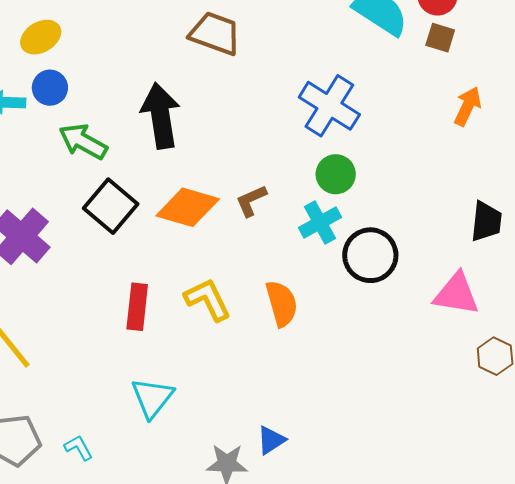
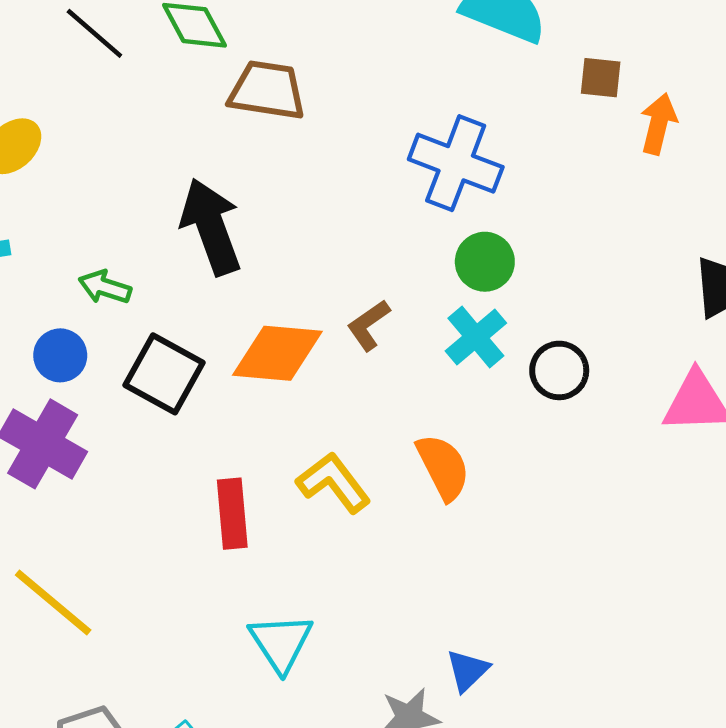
brown square: (440, 38) -> (601, 78), moved
blue circle: (50, 88) -> (60, 355), moved
green arrow: (83, 142) -> (105, 287), size x0.7
black circle: (370, 255) -> (559, 370), size x0.7

